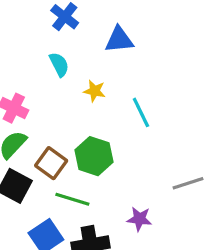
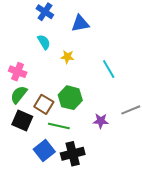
cyan line: (141, 112) -> (109, 69), moved
purple star: (139, 219) -> (101, 121), moved

